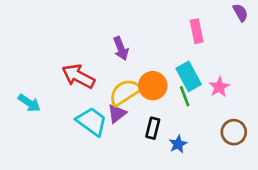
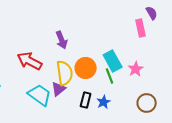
pink rectangle: (197, 31) -> (141, 28), moved
yellow semicircle: (125, 92) -> (65, 73), turned 115
blue star: (178, 144) -> (104, 102), moved

